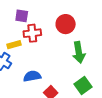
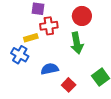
green arrow: (79, 52) -> (77, 43), moved

